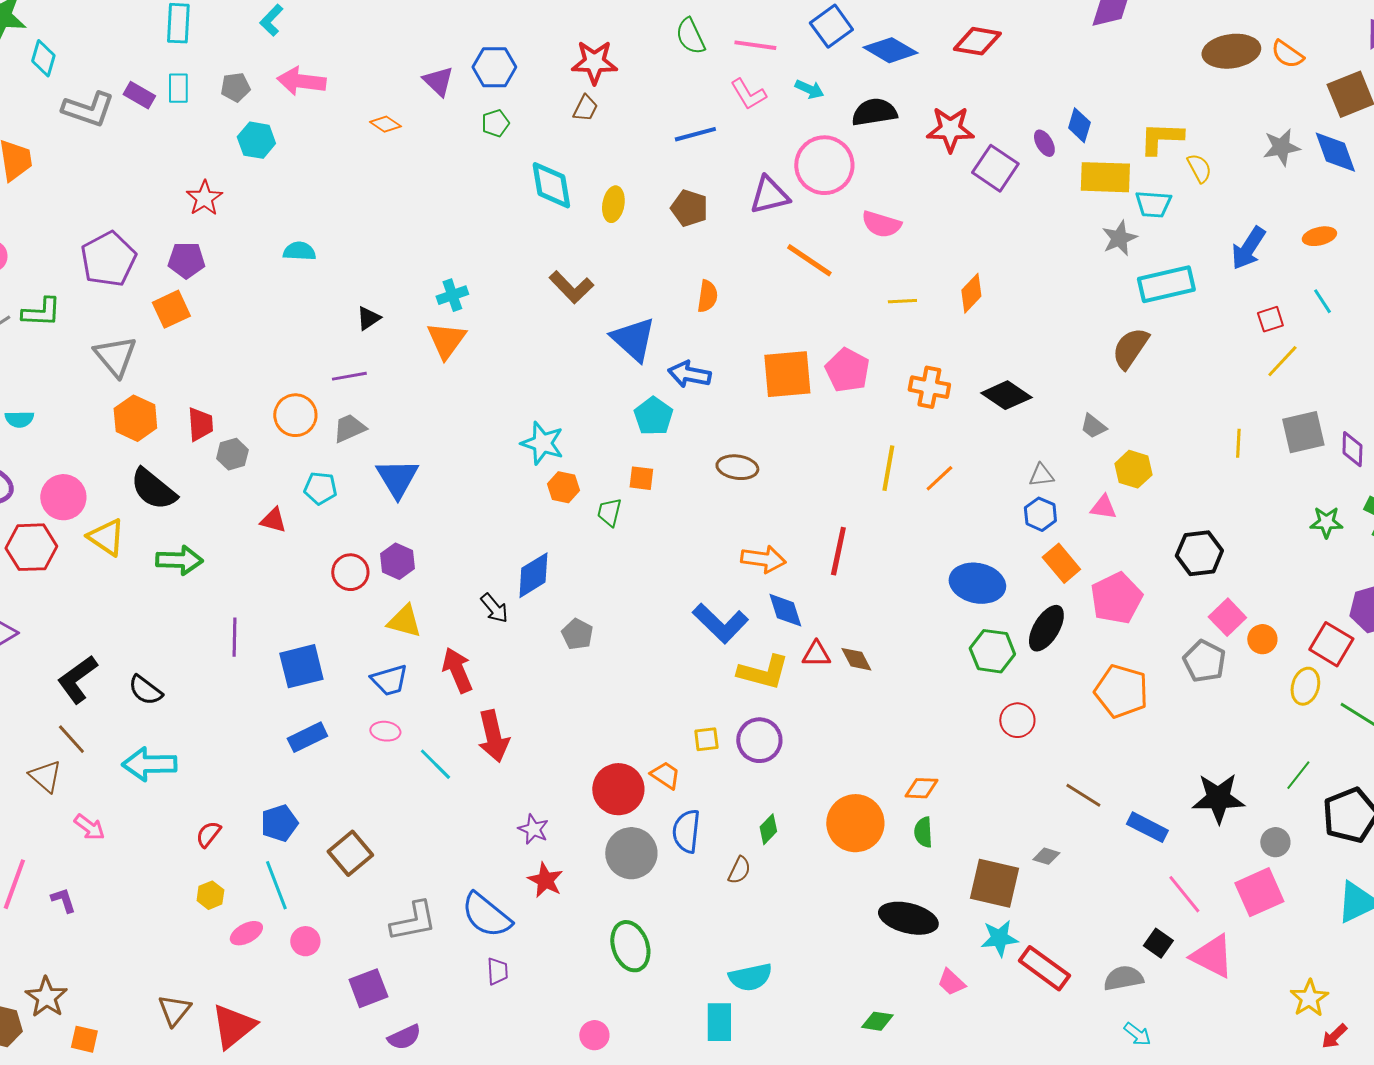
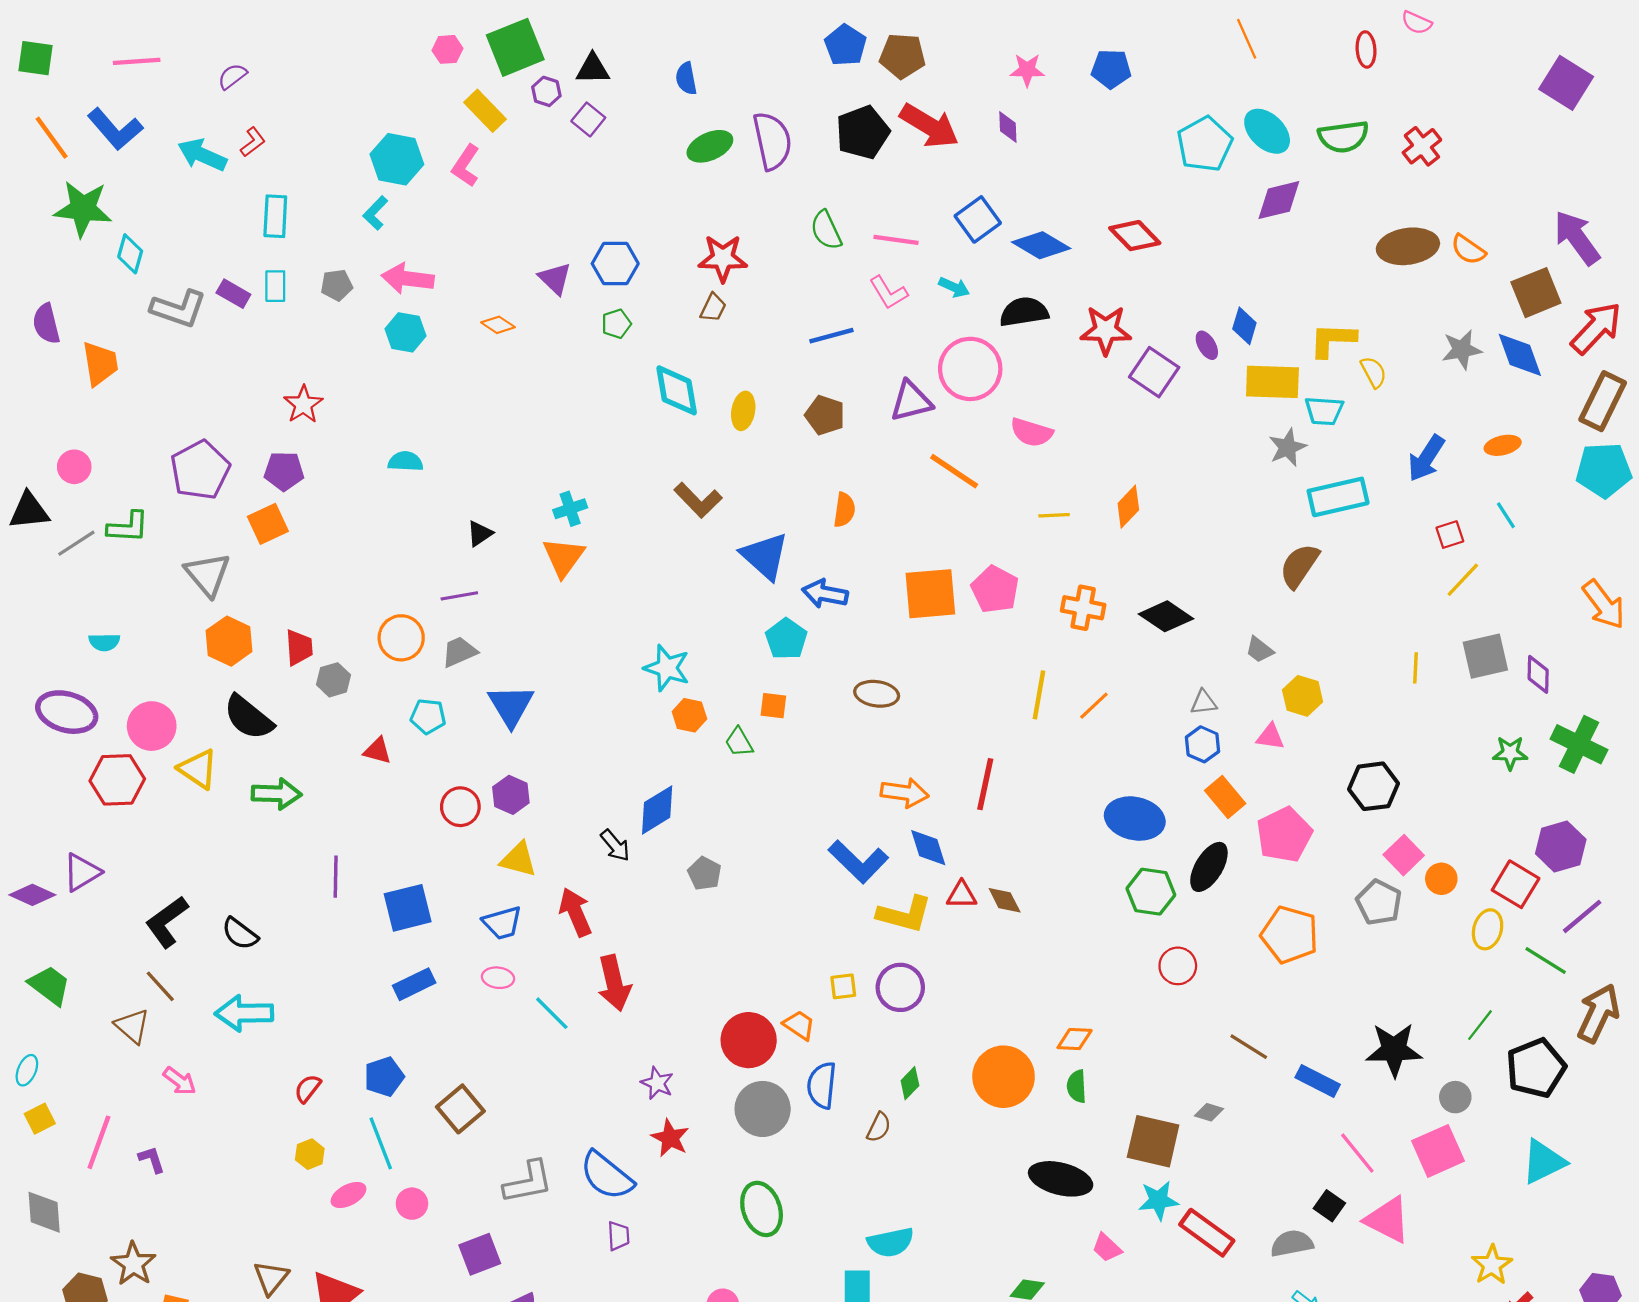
red diamond: (977, 41) -> (1135, 236), turned 36
cyan hexagon: (256, 140) -> (406, 332), moved
green trapezoid: (609, 512) -> (739, 742), turned -44

